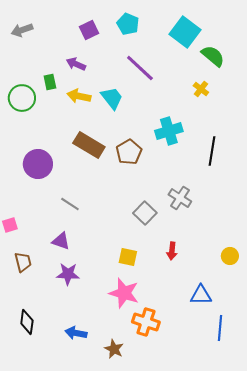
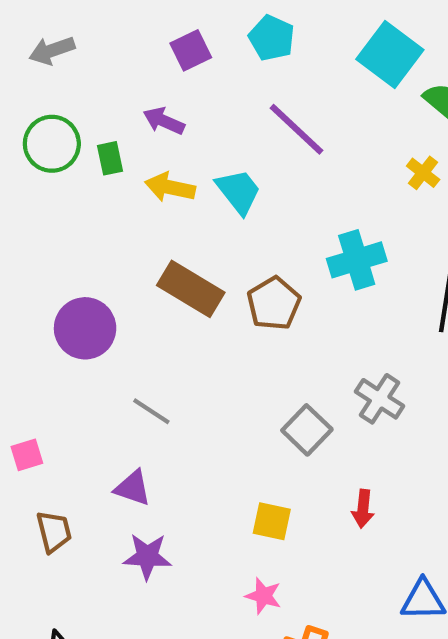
green circle: (22, 98) -> (52, 144), moved
pink star: (124, 293) -> (263, 596), size x0.6

